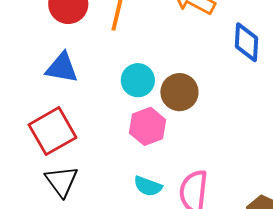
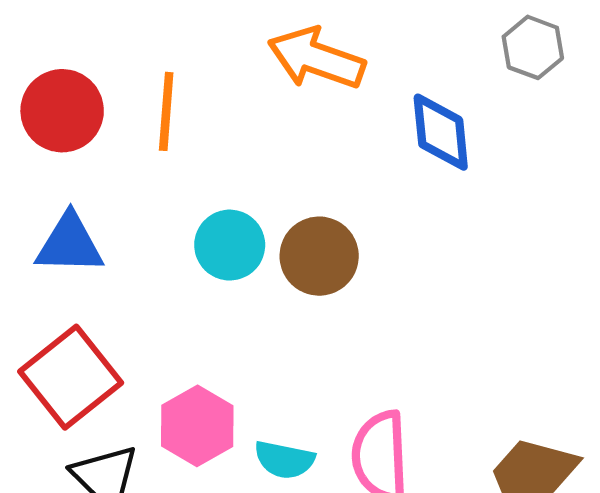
pink hexagon: (148, 126) -> (197, 426), moved

